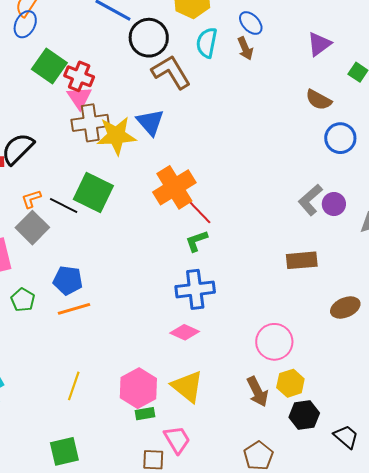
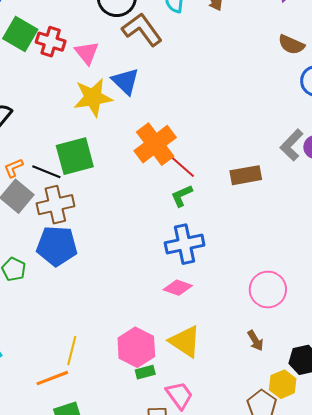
pink triangle: (79, 98) -> (87, 53), moved
brown cross: (90, 123) -> (55, 205), moved
green square: (93, 192) -> (75, 156), turned -36
brown rectangle: (302, 260) -> (246, 175), moved
blue pentagon: (68, 280) -> (57, 246), size x1.4
orange line: (74, 309) -> (52, 378), moved
yellow hexagon: (290, 383) -> (283, 384), moved
brown arrow: (258, 392) -> (255, 341), size x0.7

